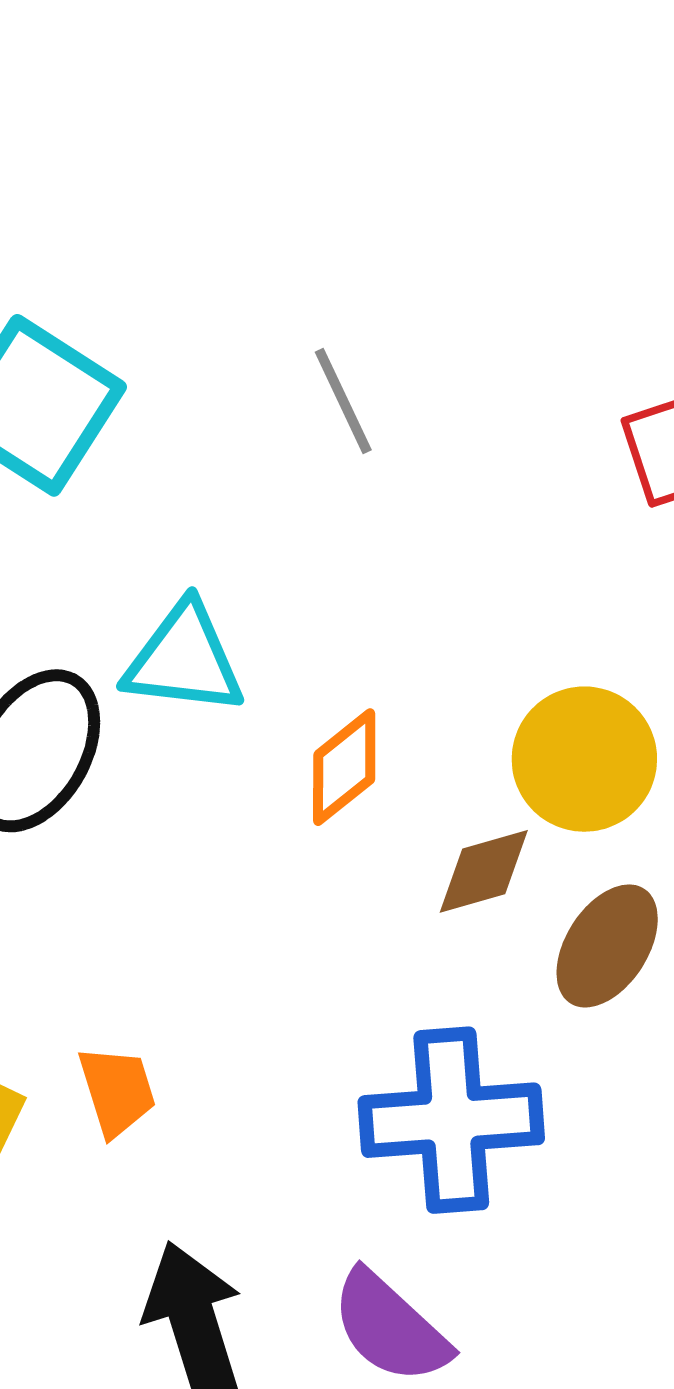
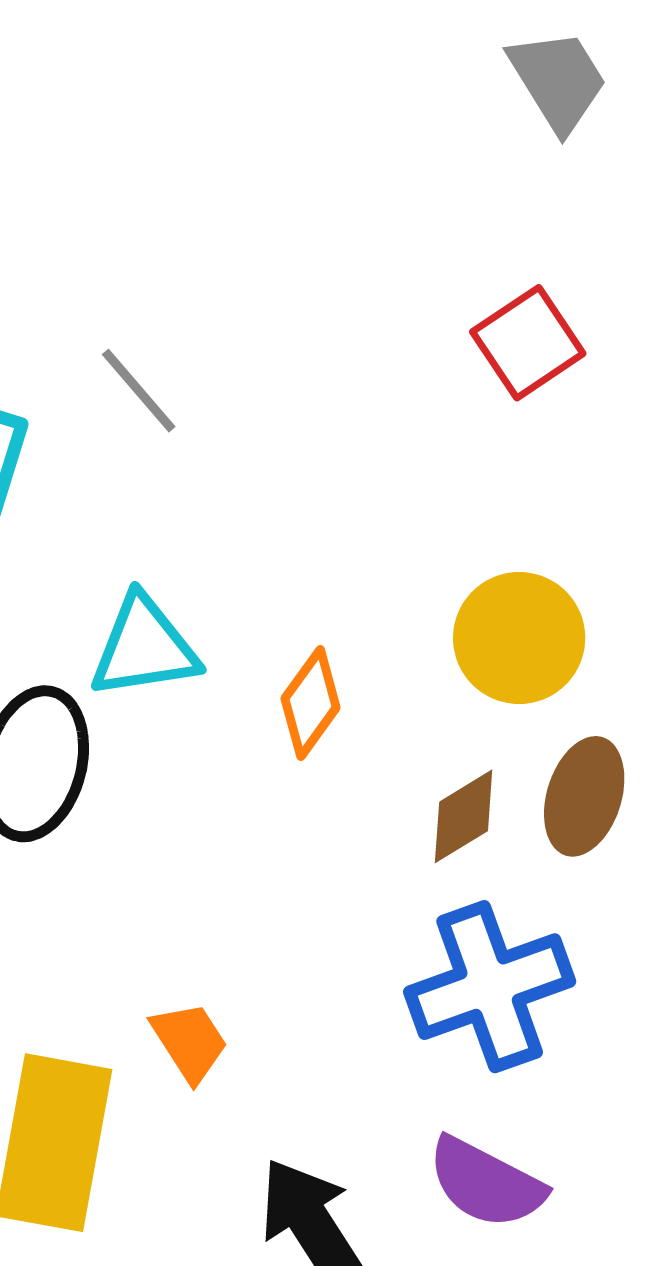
gray line: (343, 401) -> (139, 391), moved
brown diamond: (484, 871) -> (464, 816), moved

